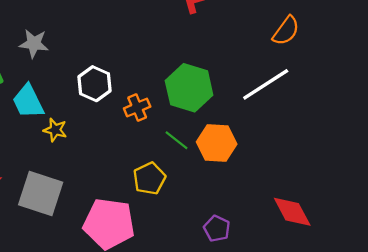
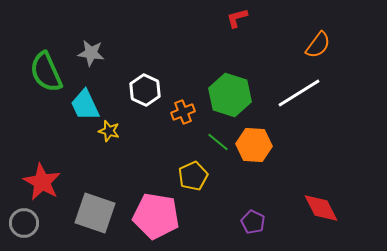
gray square: (41, 194) -> (95, 213), moved

